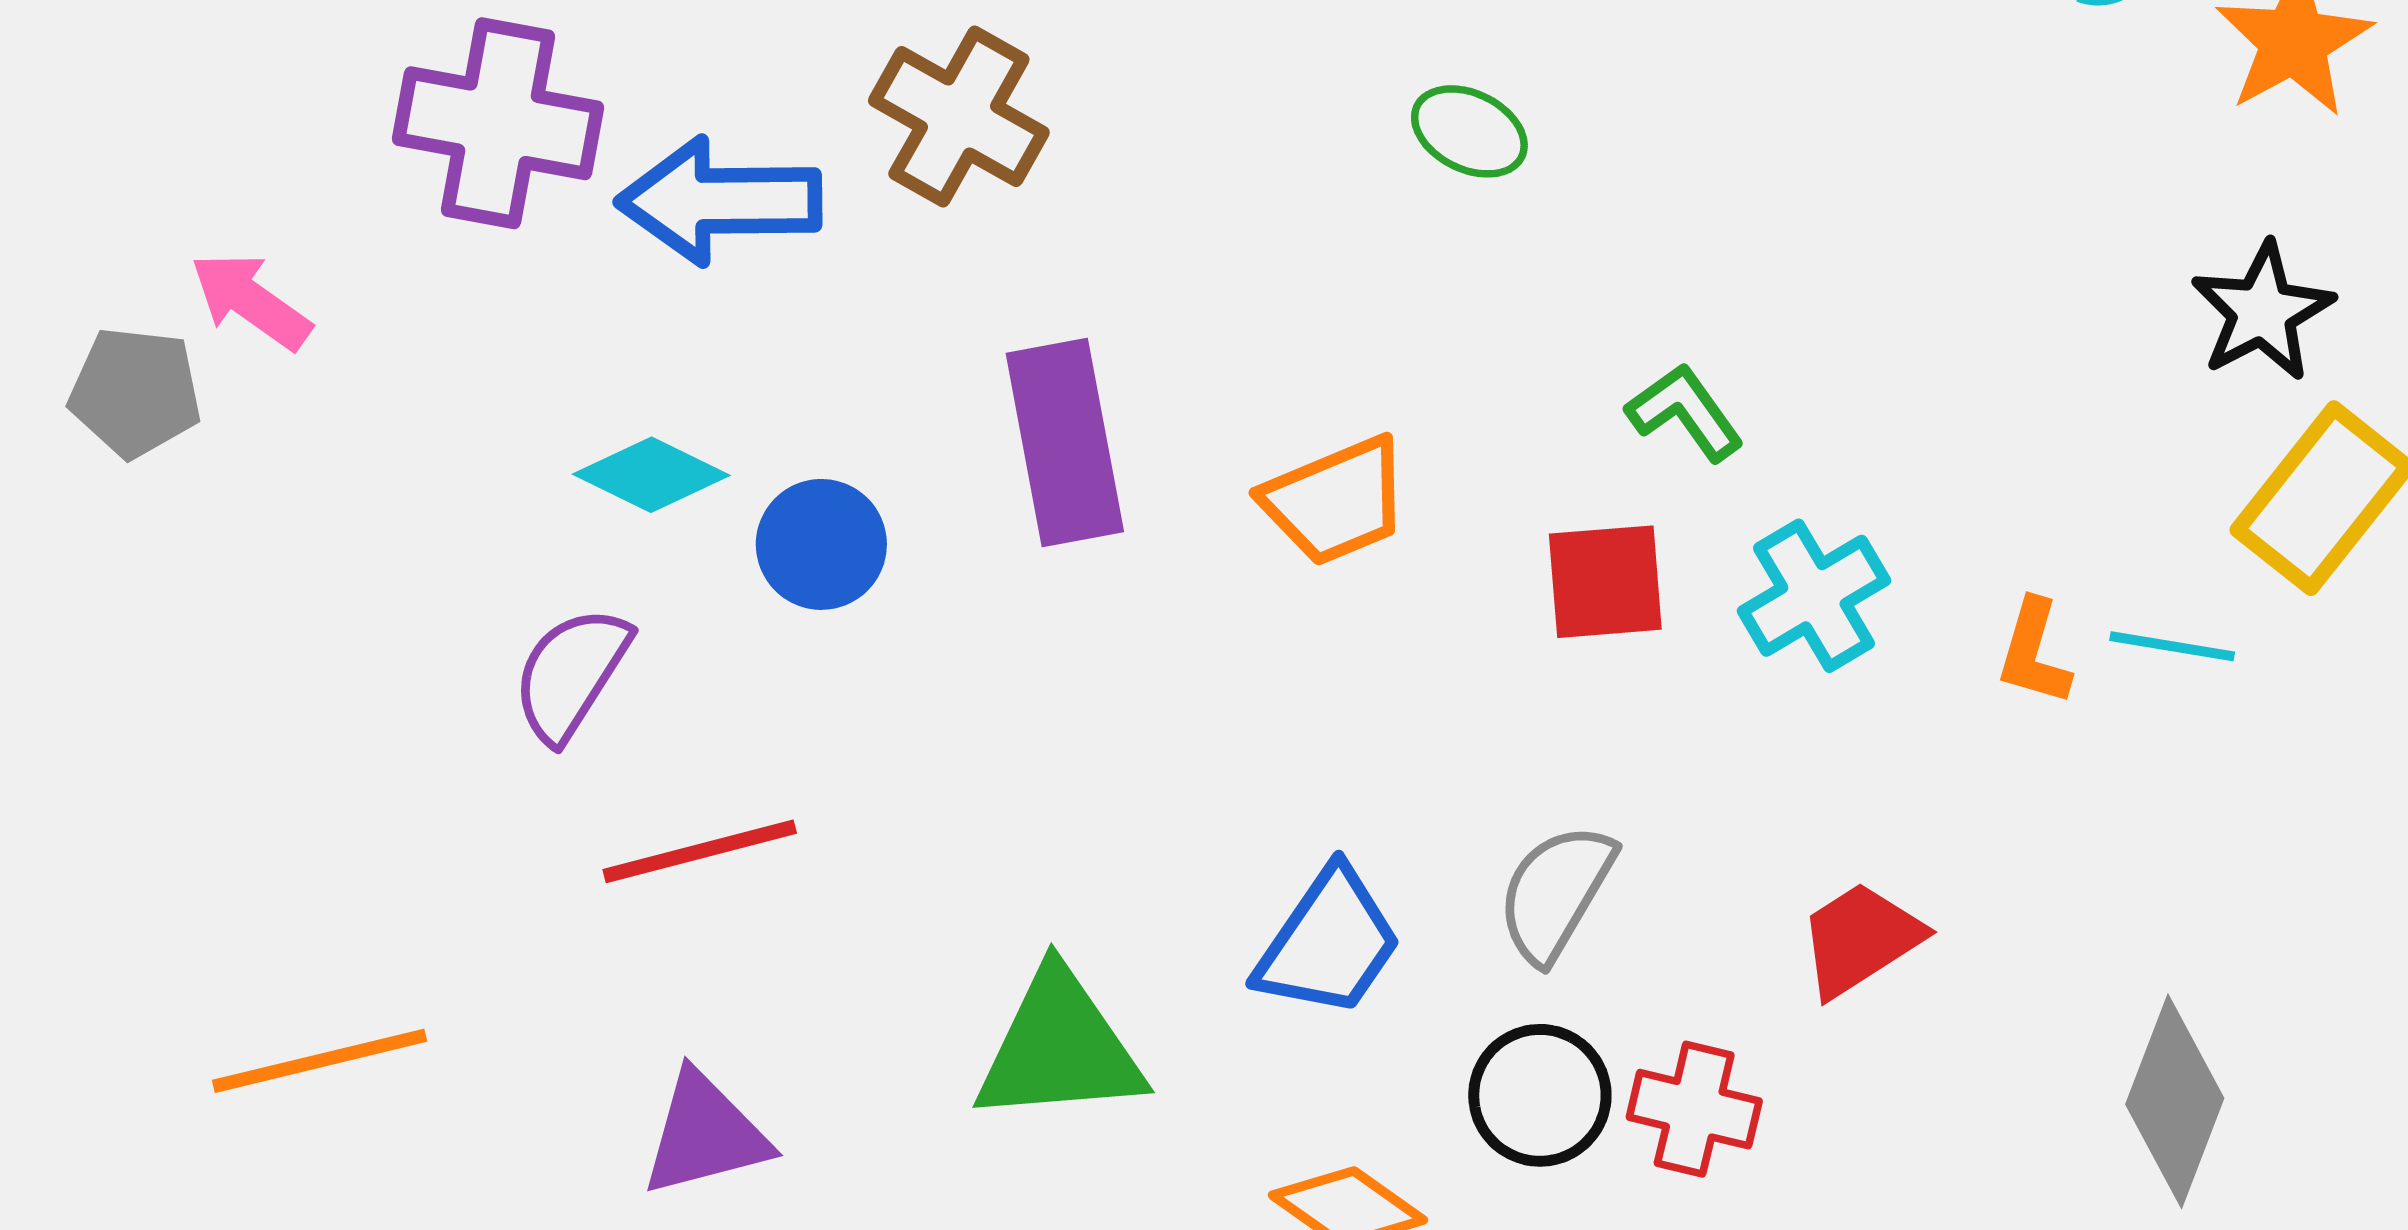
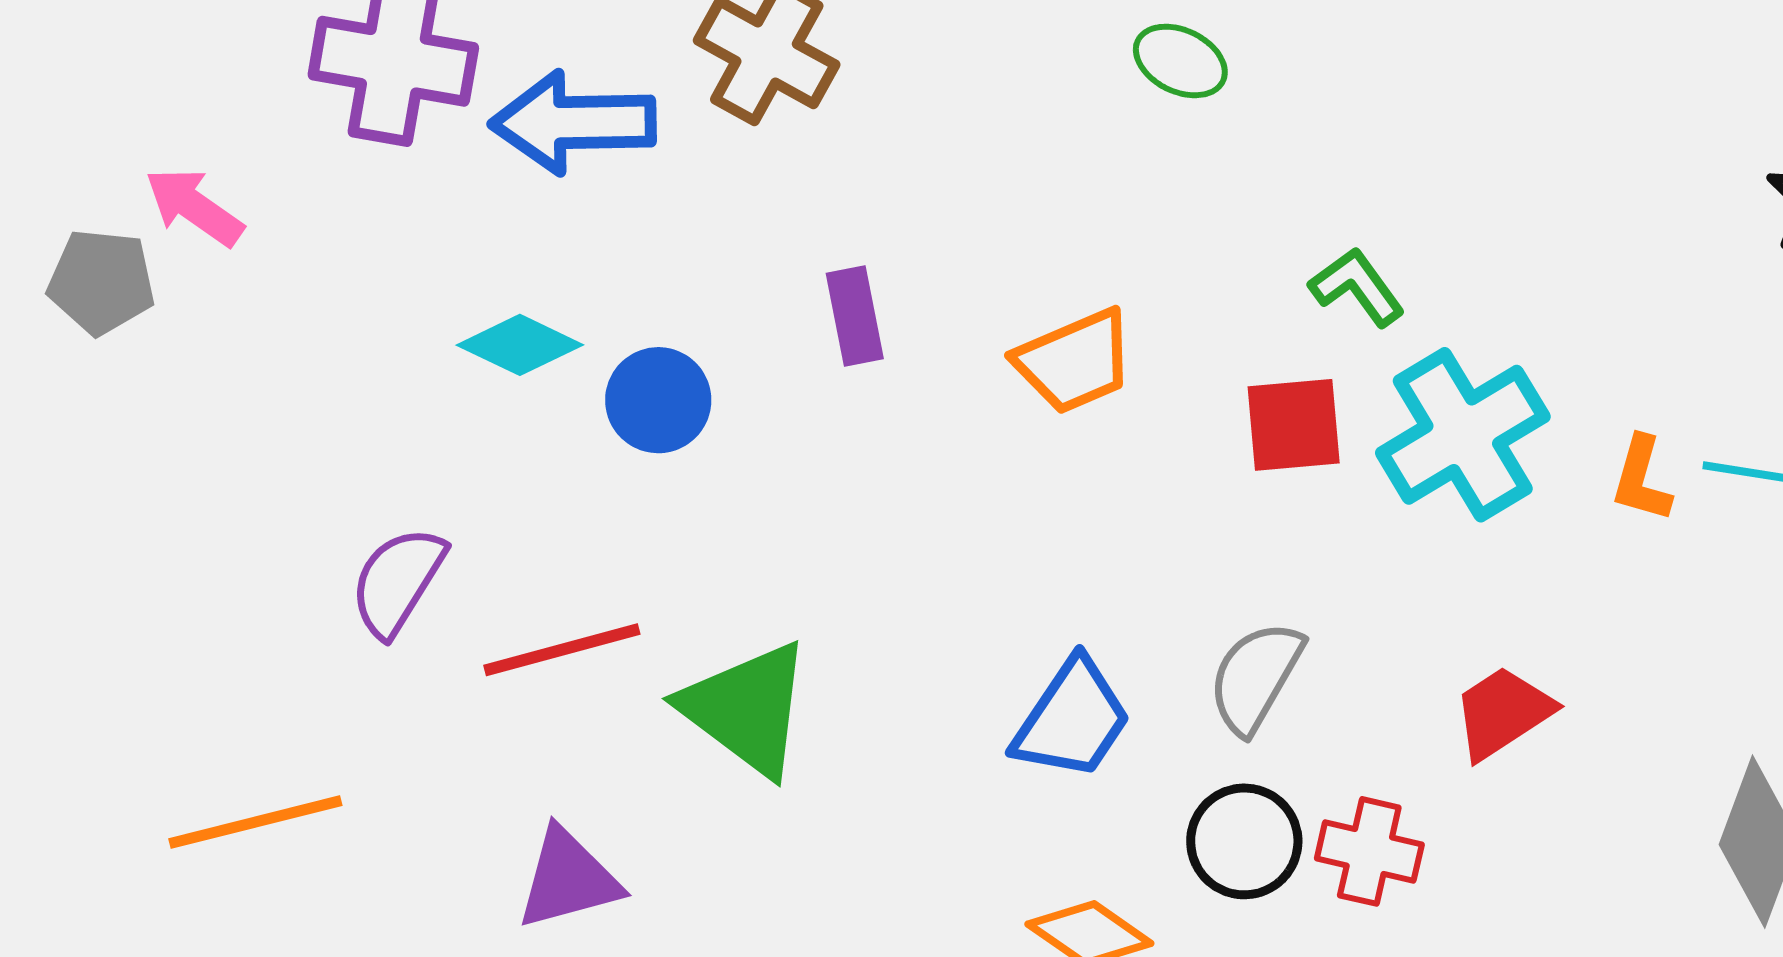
purple rectangle: (1065, 443) -> (855, 316), size x0.6
cyan cross: (1814, 596) -> (1463, 435), size x1.4
purple semicircle: (571, 674) -> (398, 581), moved
green triangle: (1060, 1048) -> (747, 709), moved, turned 42

